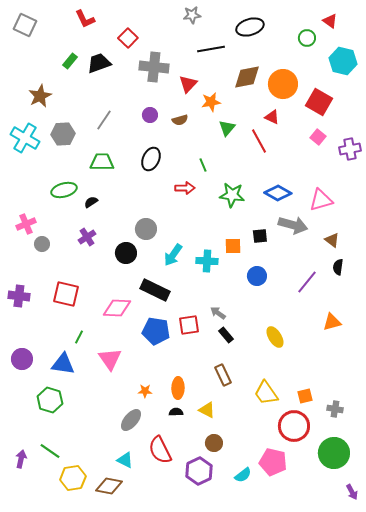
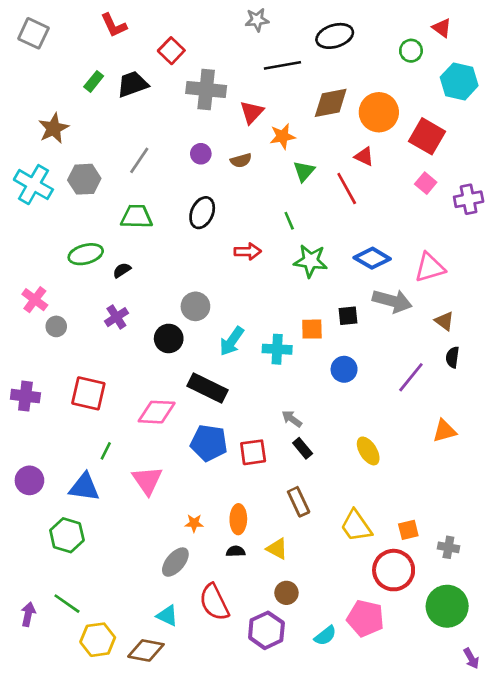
green line: (203, 165) -> (289, 221), moved
pink cross: (26, 224) -> (35, 300), turned -30
red square: (189, 325) -> (253, 452), moved

